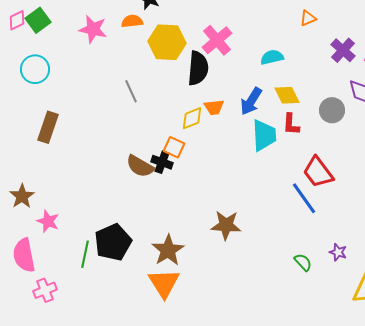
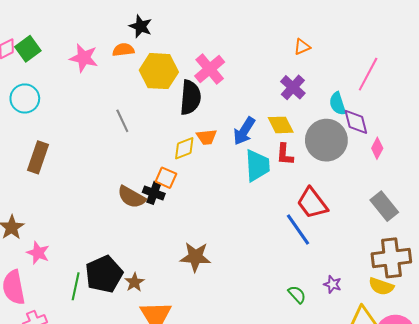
purple cross: (343, 50) -> (293, 87), moved
cyan semicircle: (272, 57) -> (338, 104), moved, turned -95
gray circle: (332, 110) -> (326, 140), size x1.6
brown star: (226, 225) -> (195, 257), moved
brown star: (168, 250) -> (134, 282), moved, size x0.6

